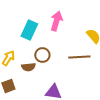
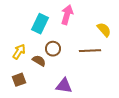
brown semicircle: (28, 67) -> (39, 61), turned -144

